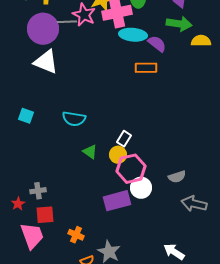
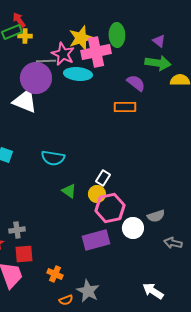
purple circle: (43, 29) -> (36, 78), moved
cyan ellipse: (133, 35) -> (78, 74), moved
white circle: (141, 188) -> (133, 228), moved
gray arrow: (194, 204) -> (173, 243), size x0.7

